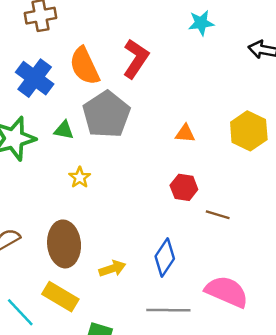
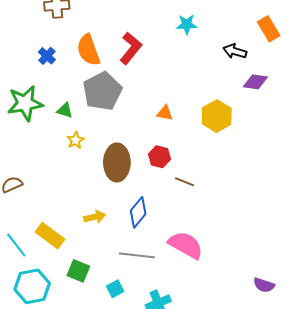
blue cross: (35, 78) -> (47, 56), size x0.6
green triangle: (64, 130) -> (65, 110), moved
brown ellipse: (64, 244) -> (117, 162), moved

